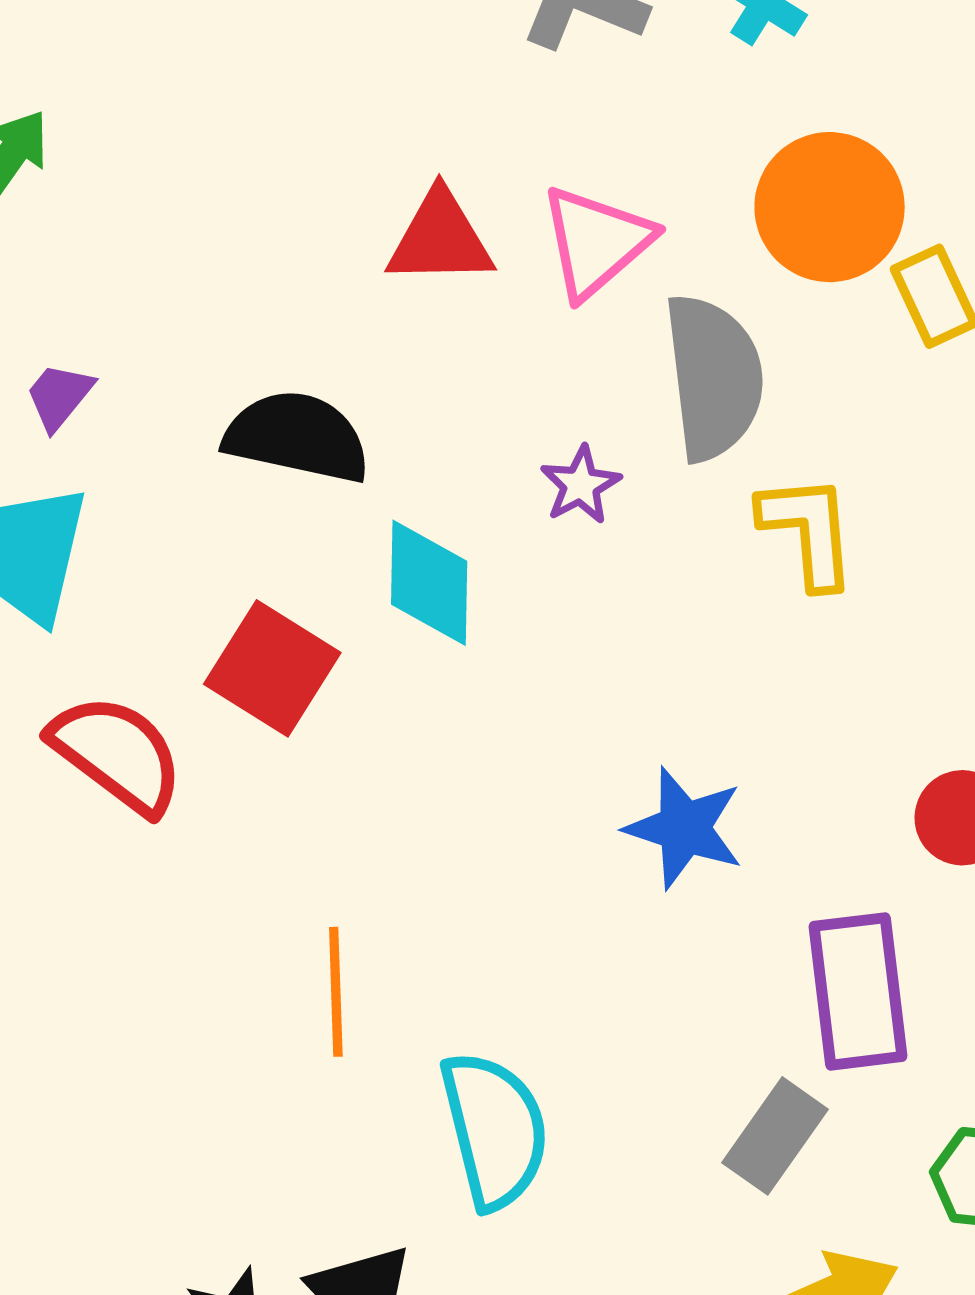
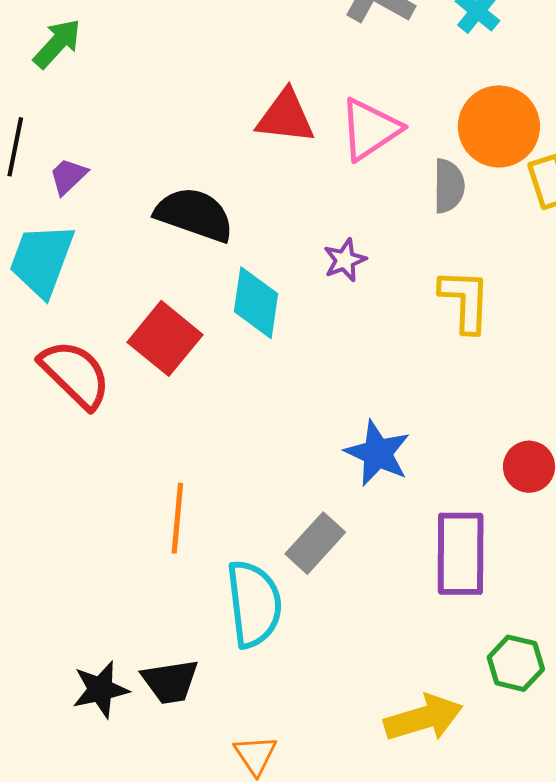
gray semicircle: (714, 377) -> (449, 186), moved, size x0.6
gray rectangle: (775, 1136) -> (315, 543), moved

